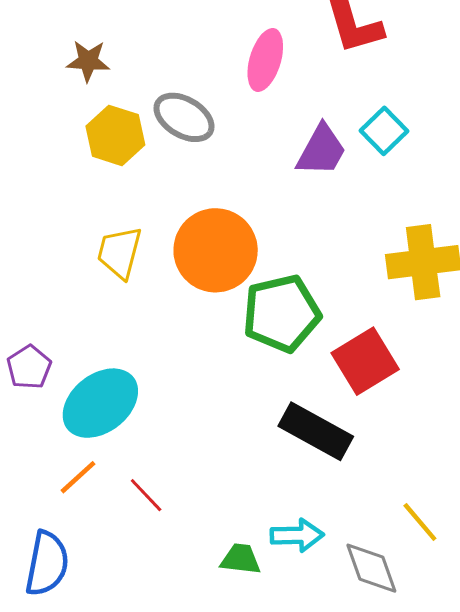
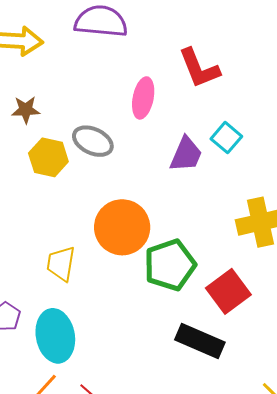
yellow trapezoid: (119, 252) -> (61, 264), moved
cyan ellipse: (100, 403) -> (55, 336), turned -57

